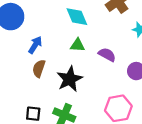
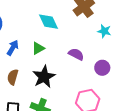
green triangle: (78, 45) -> (38, 48), moved, turned -32
brown semicircle: (39, 69) -> (13, 77), moved

